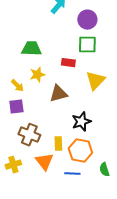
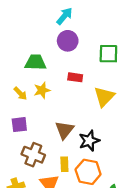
purple circle: (87, 20) -> (68, 41), moved
green square: (87, 45) -> (108, 54), moved
yellow arrow: (17, 86) -> (20, 93), moved
brown triangle: (58, 94) -> (64, 130), moved, turned -36

